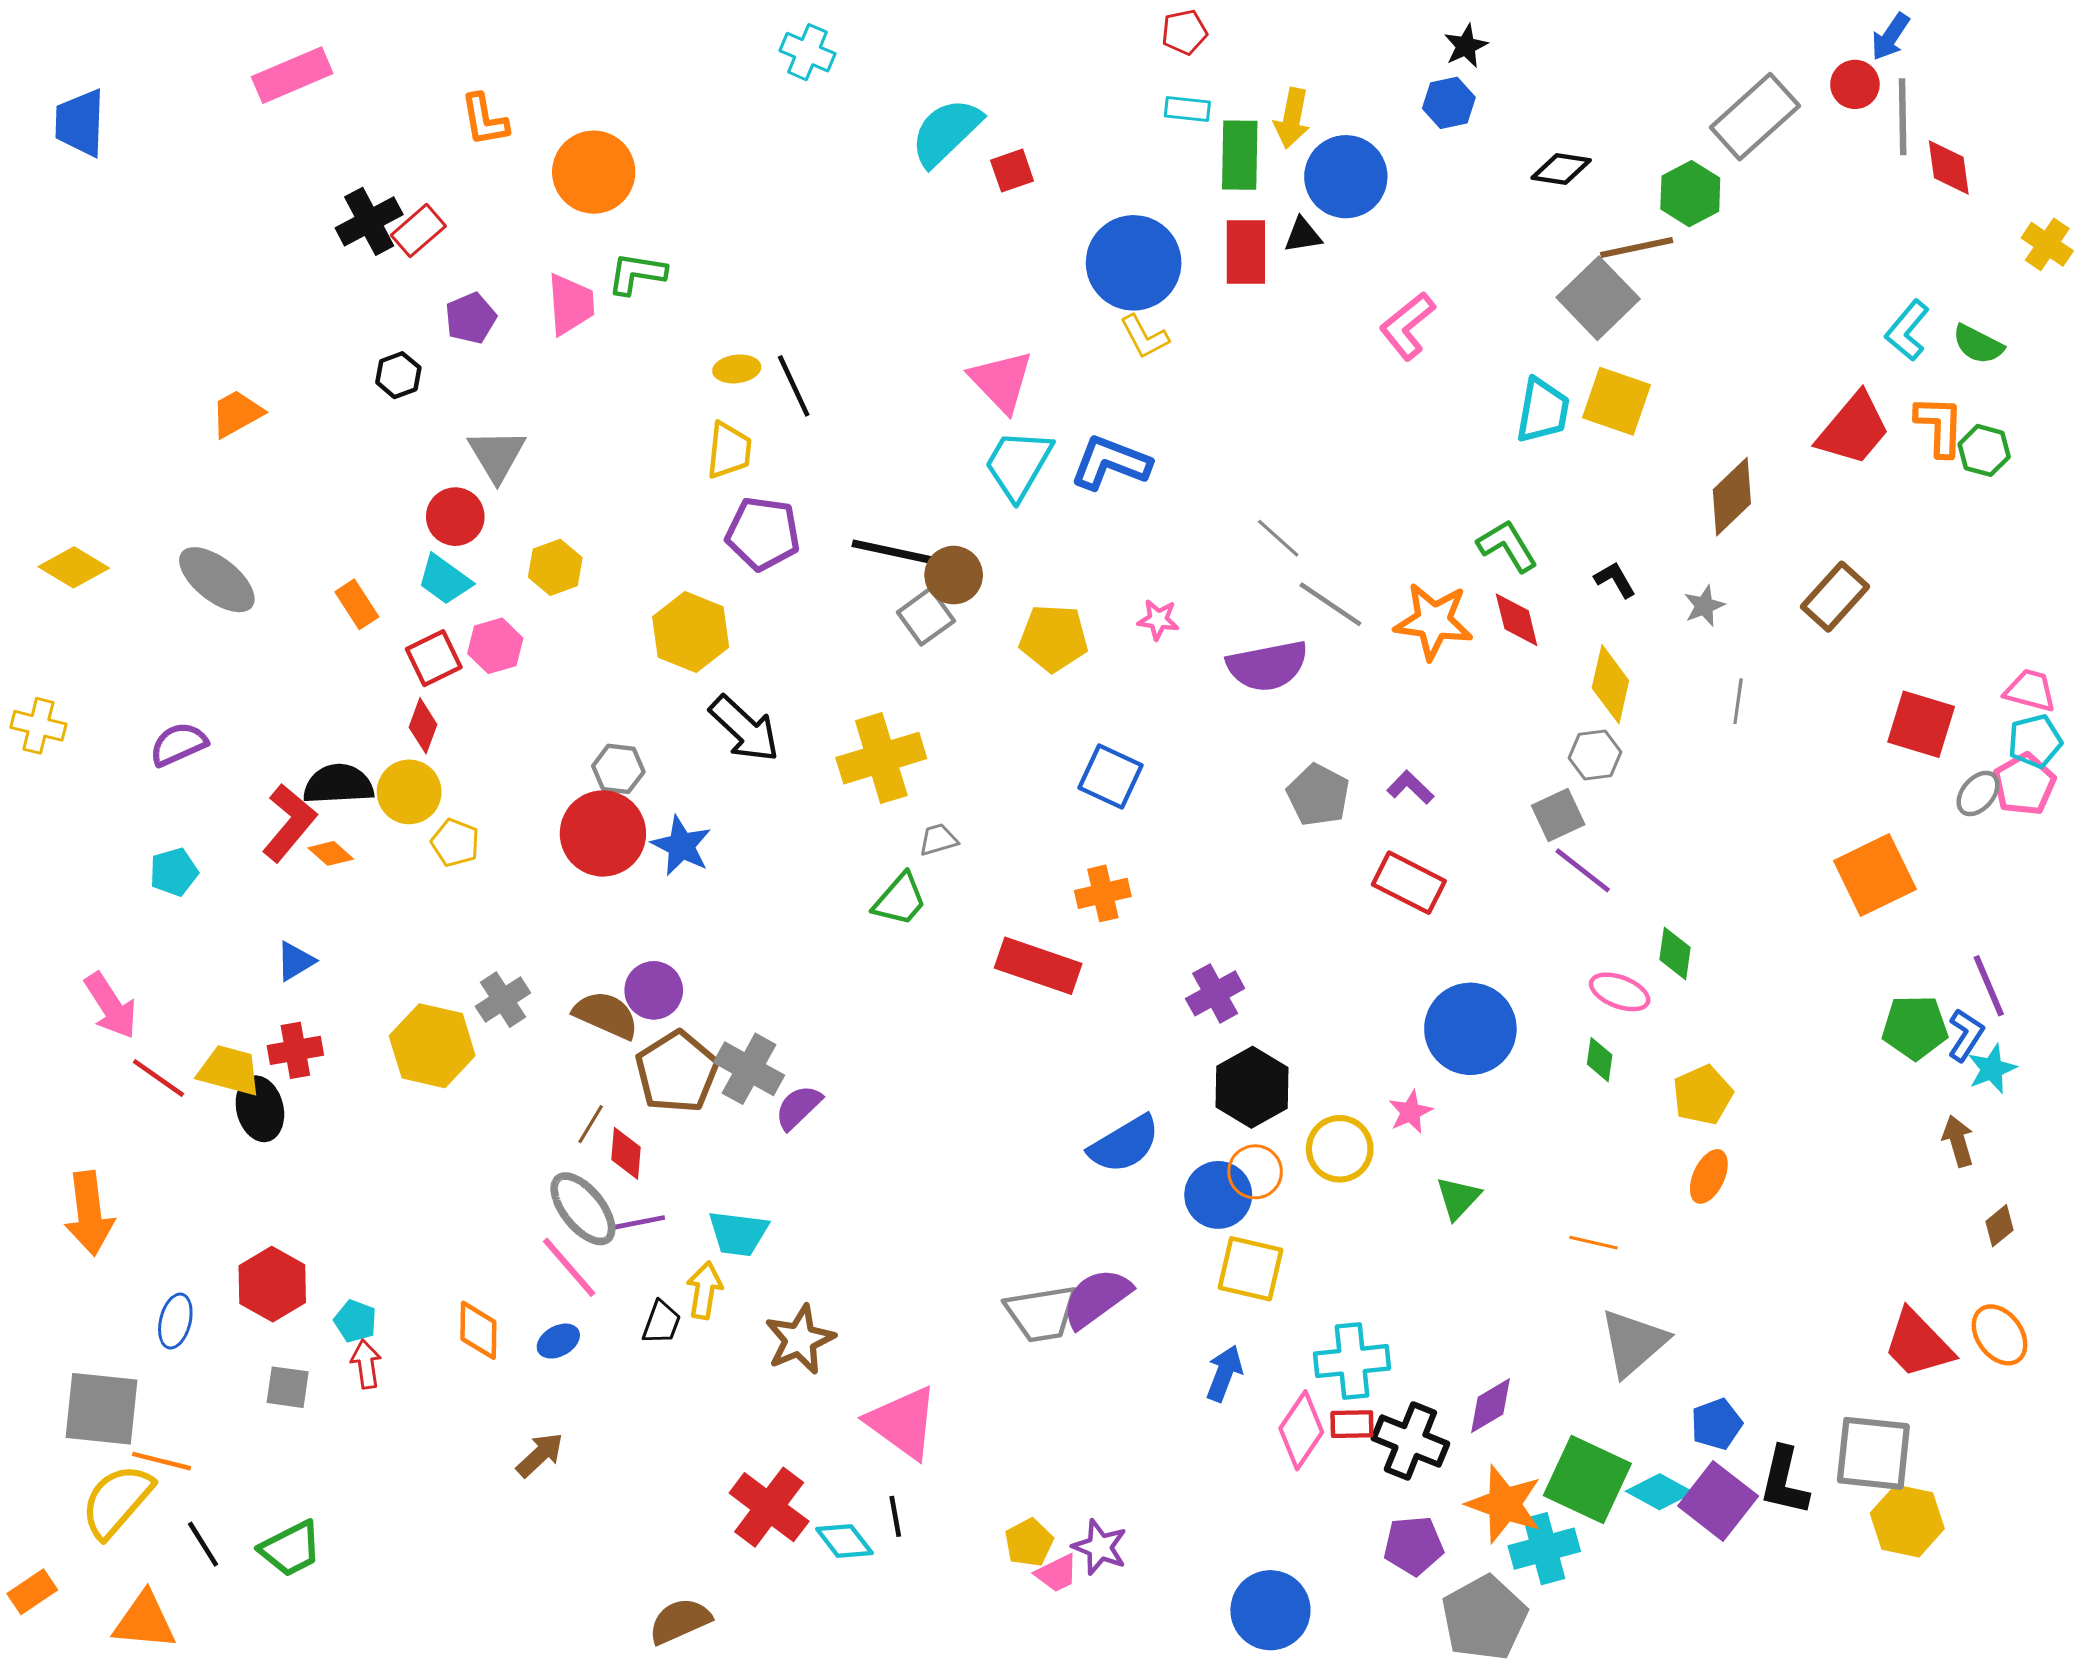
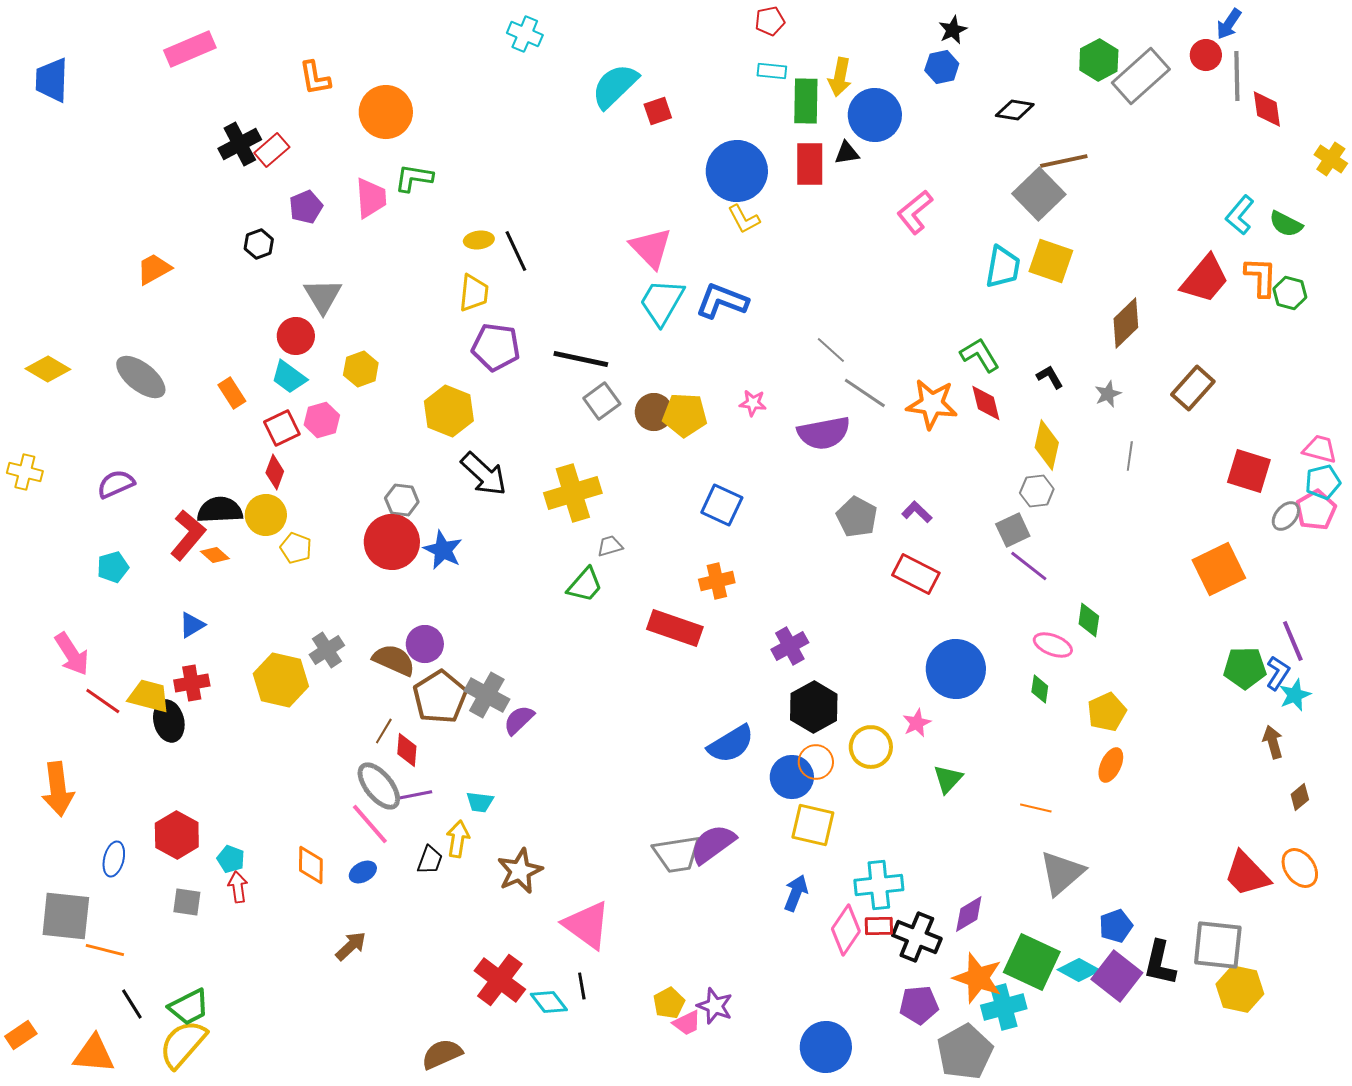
green hexagon: (1690, 194) -> (1099, 60), moved
brown circle: (954, 575) -> (654, 412), moved
cyan trapezoid: (738, 1233) -> (480, 802), size x0.7
yellow semicircle: (117, 1501) -> (183, 1044), moved

